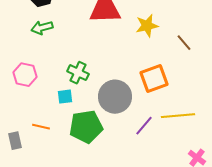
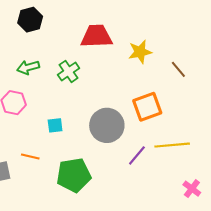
green arrow: (42, 28) -> (28, 67), moved
green cross: (78, 73) -> (69, 71), moved, turned 30
green pentagon: (86, 127) -> (74, 175), moved

